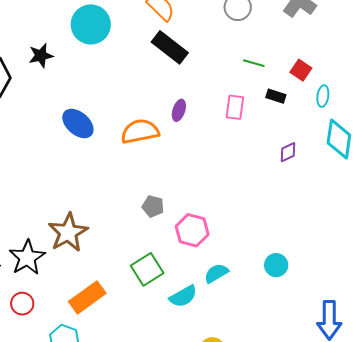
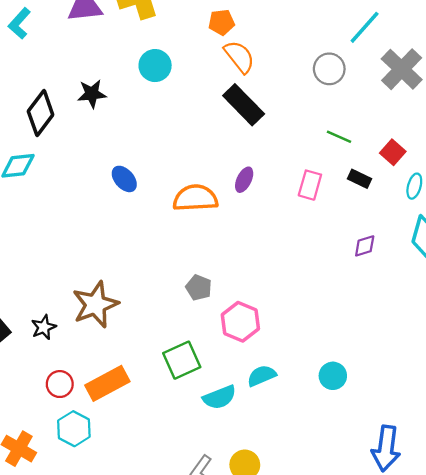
cyan circle: (91, 24) -> (155, 66), size x0.7
blue ellipse: (78, 123) -> (124, 179), size x0.7
black star: (27, 258) -> (44, 327), size x0.6
red circle: (22, 304) -> (60, 384), moved

